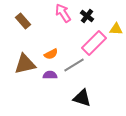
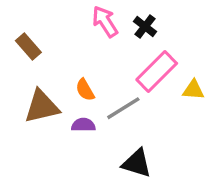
brown rectangle: (23, 21) -> (28, 46), moved
yellow triangle: (116, 29) -> (193, 90), moved
orange semicircle: (51, 54) -> (85, 90), turned 88

